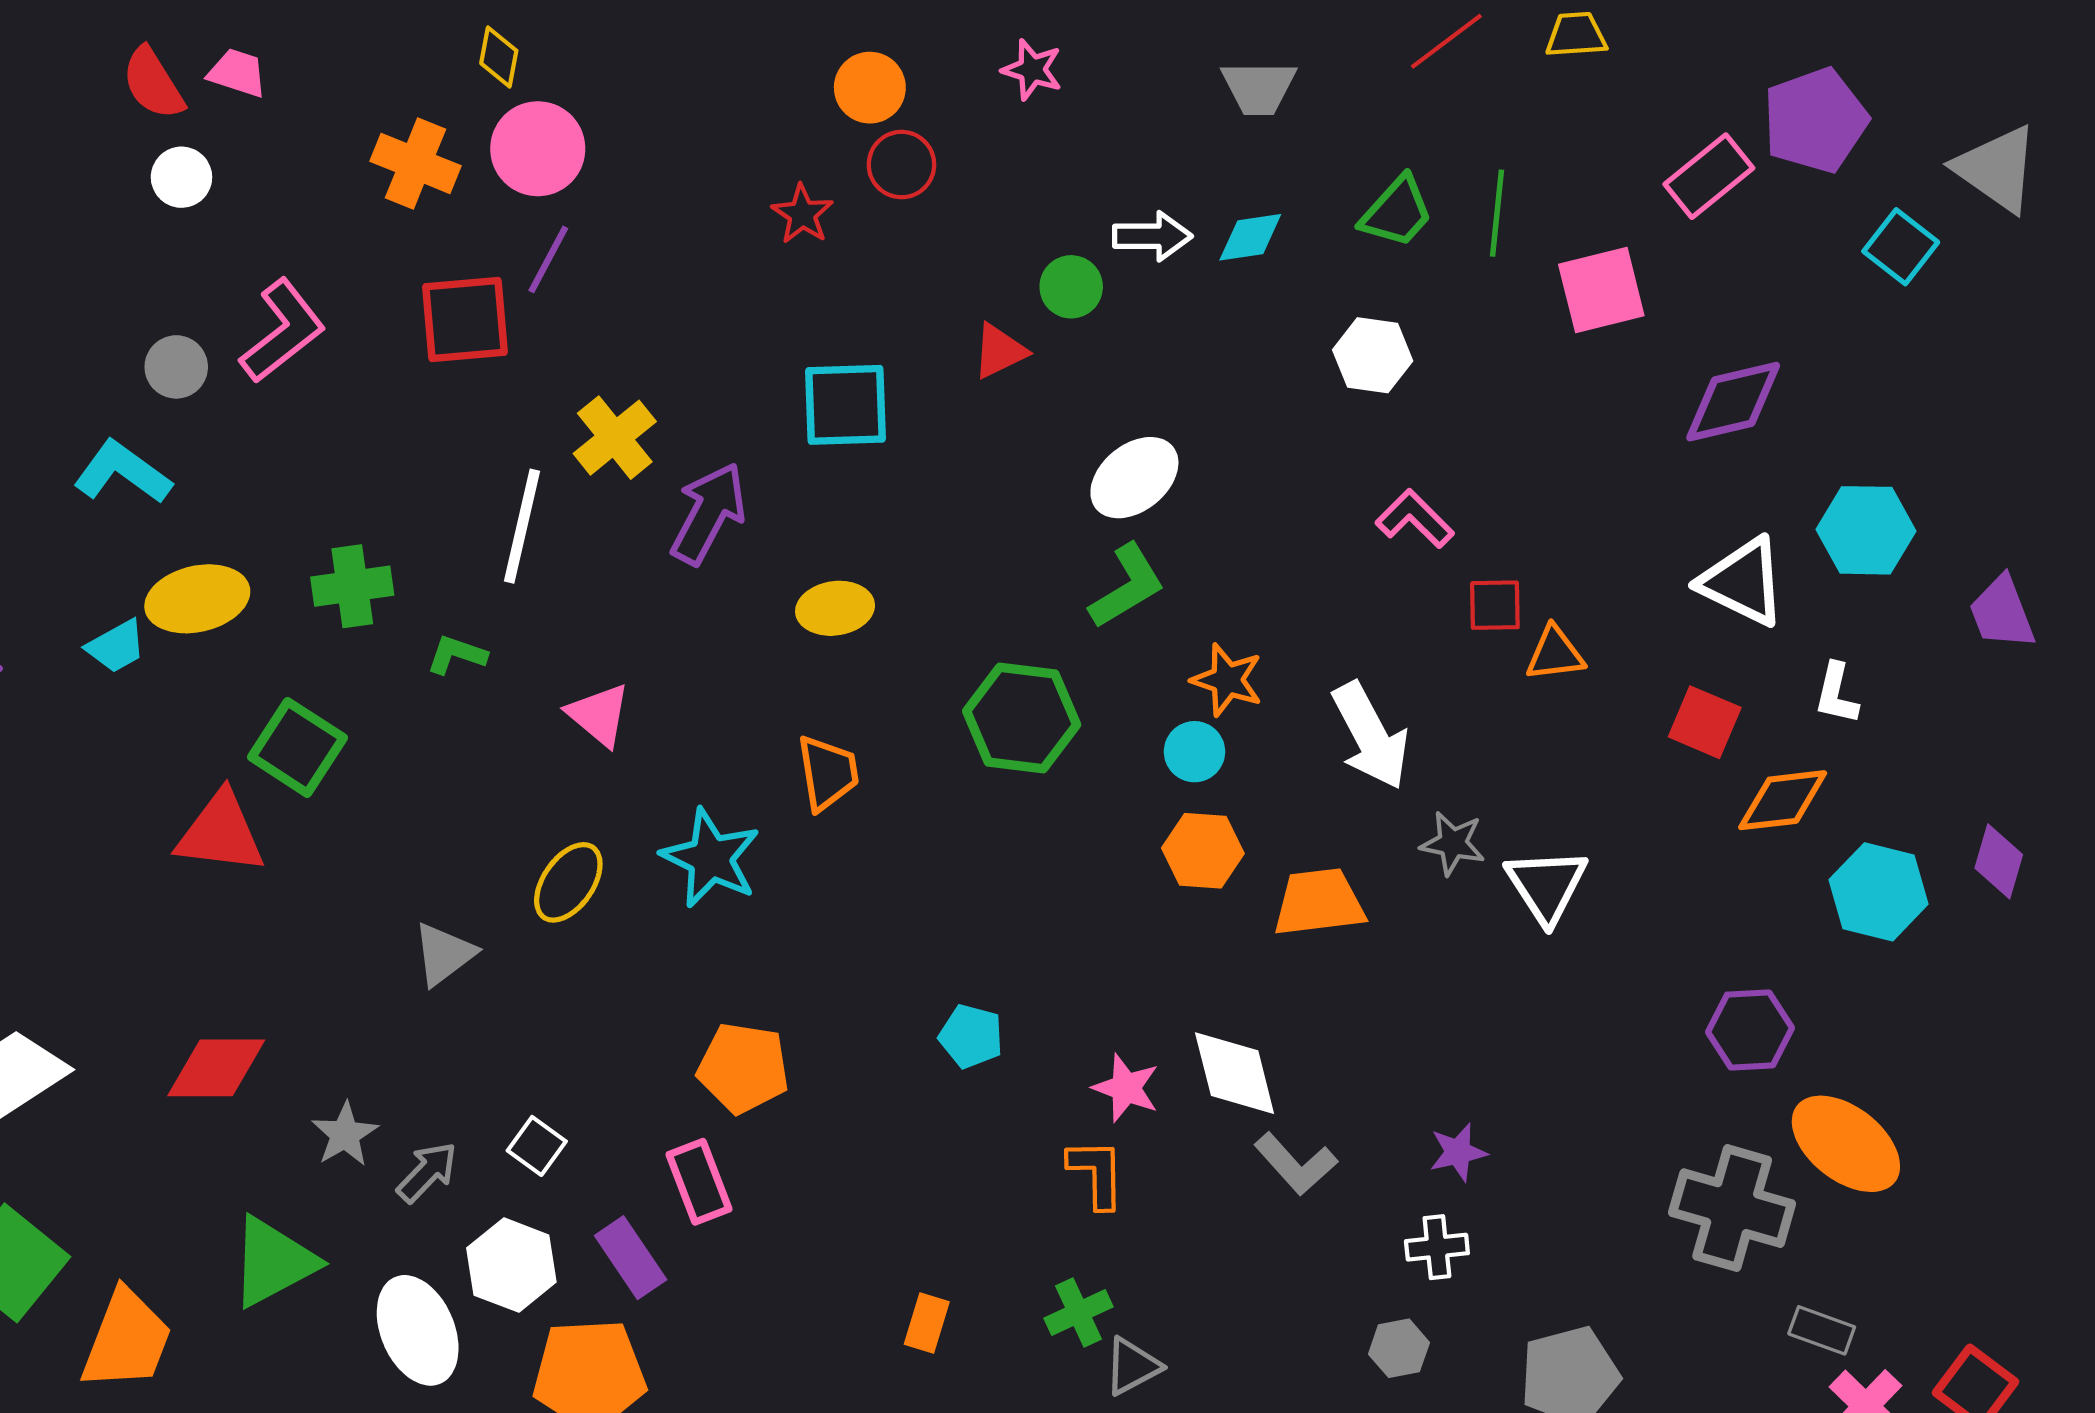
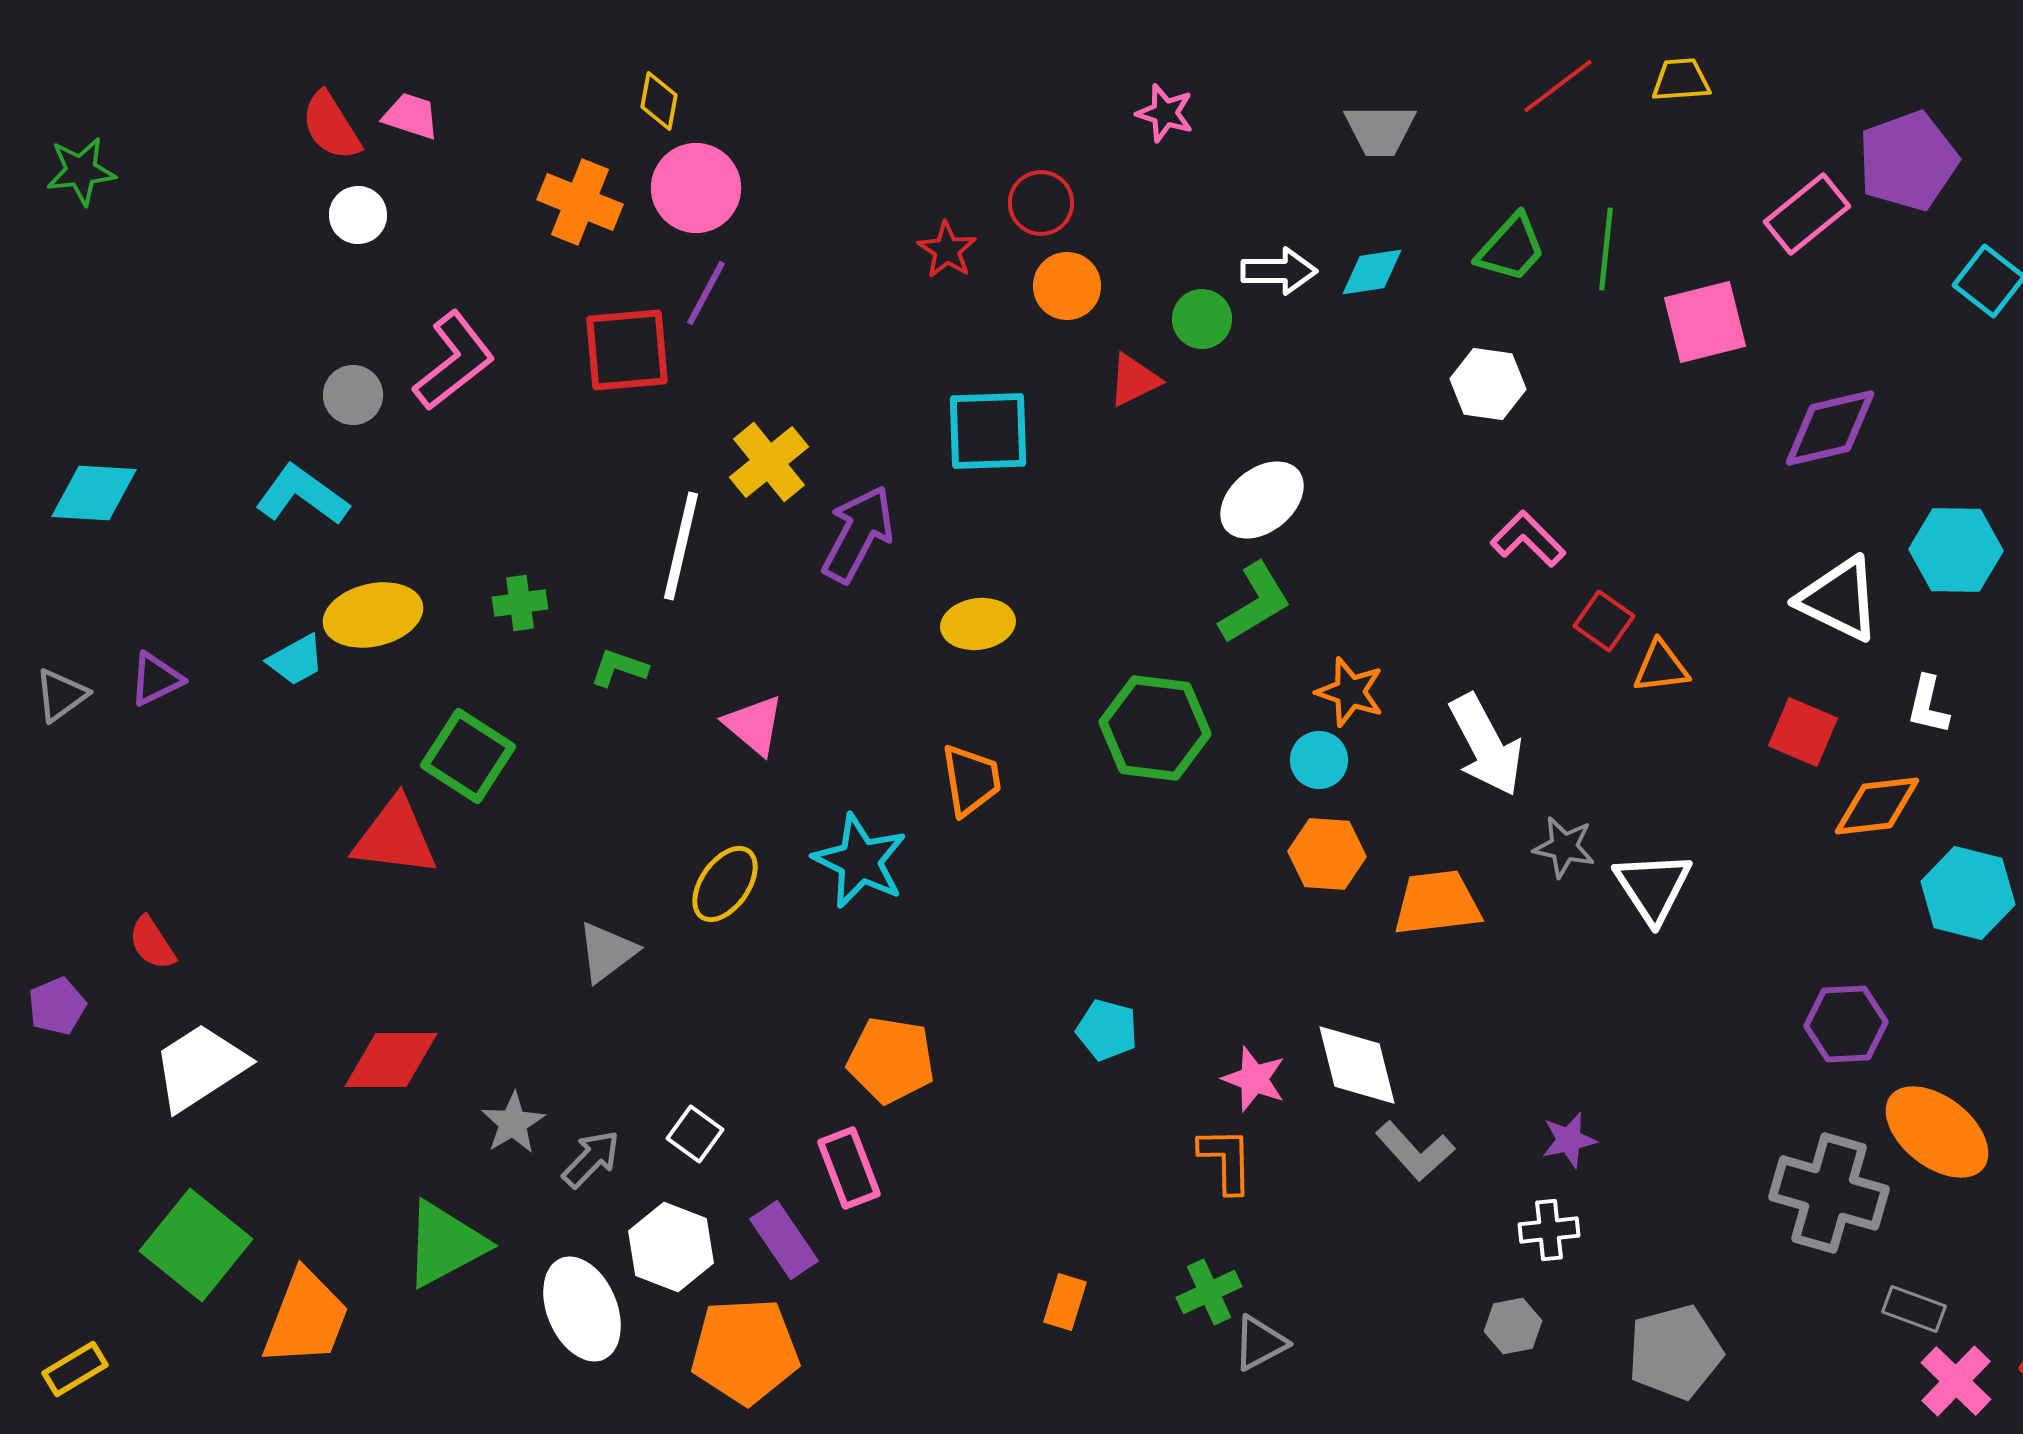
orange circle: (870, 88) -> (1067, 286), moved
green cross: (352, 586) -> (520, 603), size x0.7
red square: (1495, 605) -> (1604, 621), turned 36

